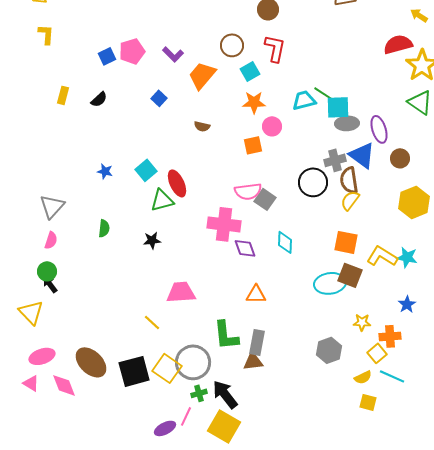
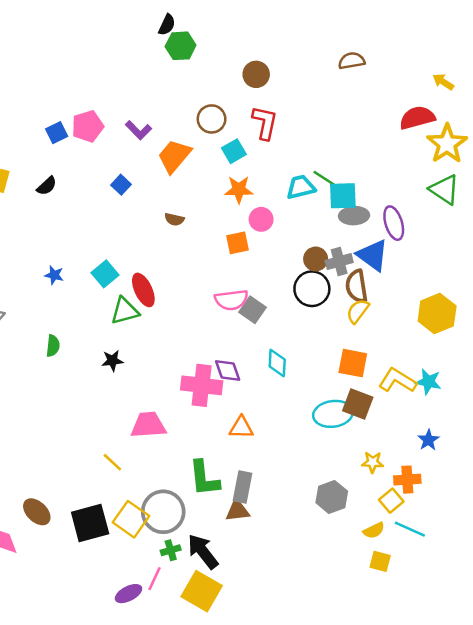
brown circle: (400, 158) -> (316, 259), moved
pink cross: (224, 224) -> (202, 385), moved
brown ellipse: (91, 362) -> (37, 512), size x0.7

